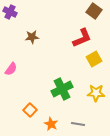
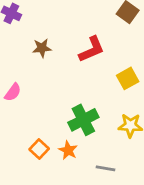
red L-shape: (82, 38) -> (92, 49), moved
orange star: (51, 124) -> (68, 150), moved

